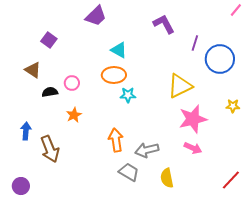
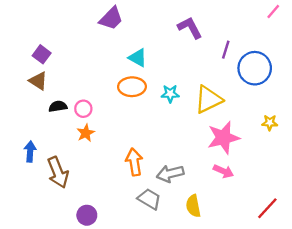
purple square: (49, 40) -> (42, 54), moved
pink circle: (72, 83) -> (83, 109), moved
cyan star: (128, 95) -> (170, 94), moved
purple circle: (21, 186) -> (87, 215), moved

